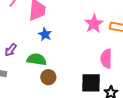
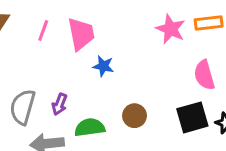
green semicircle: (37, 59) -> (90, 127), moved
brown circle: (48, 77) -> (135, 116), moved

